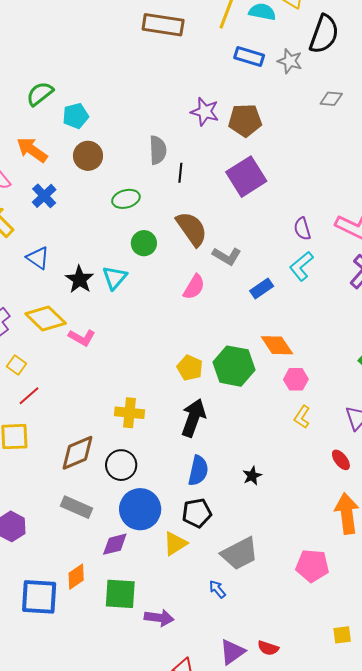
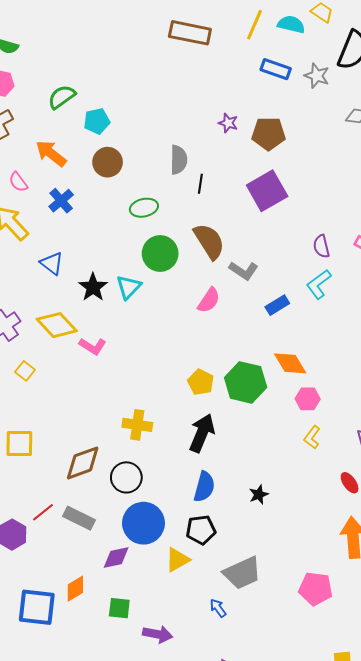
purple star: (205, 112) -> (228, 123), size x0.7
green circle: (144, 243) -> (160, 253), size x1.4
red line: (29, 396) -> (43, 512), moved
green square: (120, 594) -> (119, 608), size x0.7

